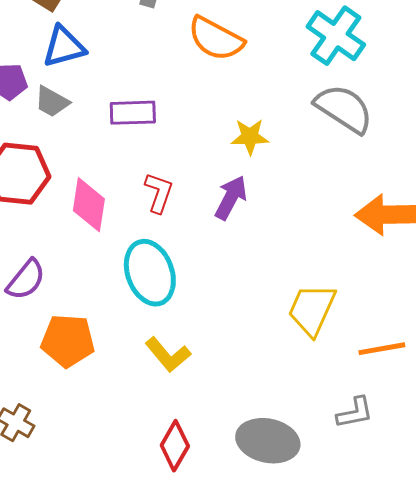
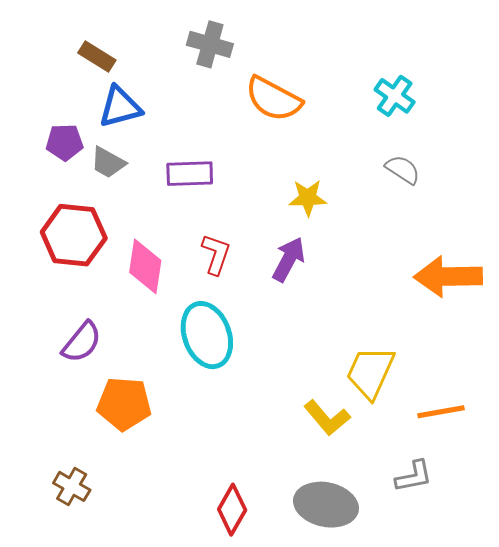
cyan cross: (336, 36) -> (395, 96), size x0.7
gray semicircle: (344, 109) -> (403, 170), size x0.6
yellow L-shape: (168, 355) -> (327, 418), moved

